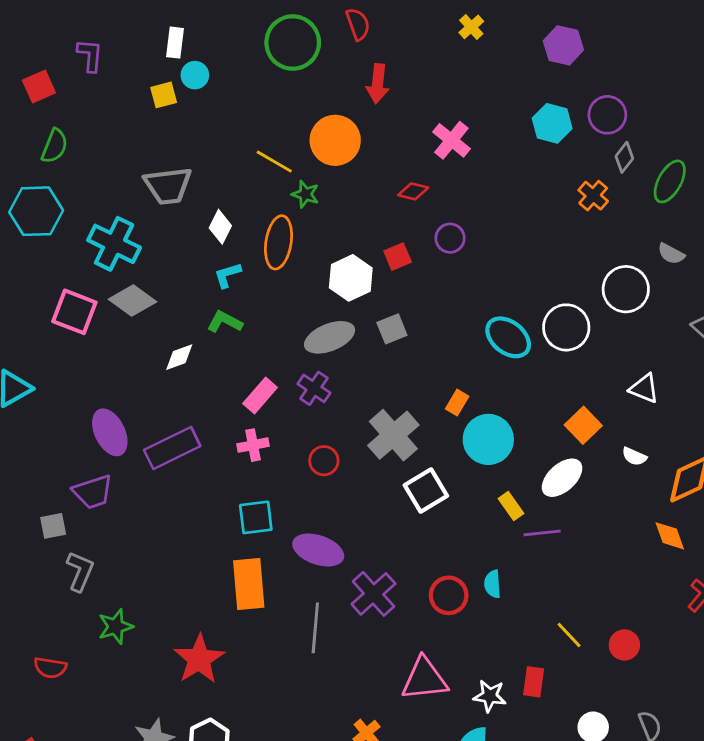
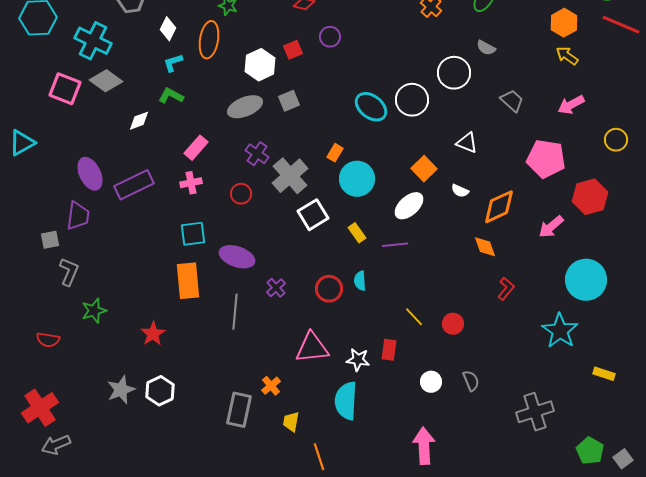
purple cross: (314, 388) -> (257, 154), moved
purple trapezoid: (93, 492) -> (78, 216), turned -64
yellow rectangle: (511, 506) -> (357, 233), moved
purple cross: (373, 594) -> (276, 288), size x0.6
red star: (199, 659) -> (153, 334), size x0.7

